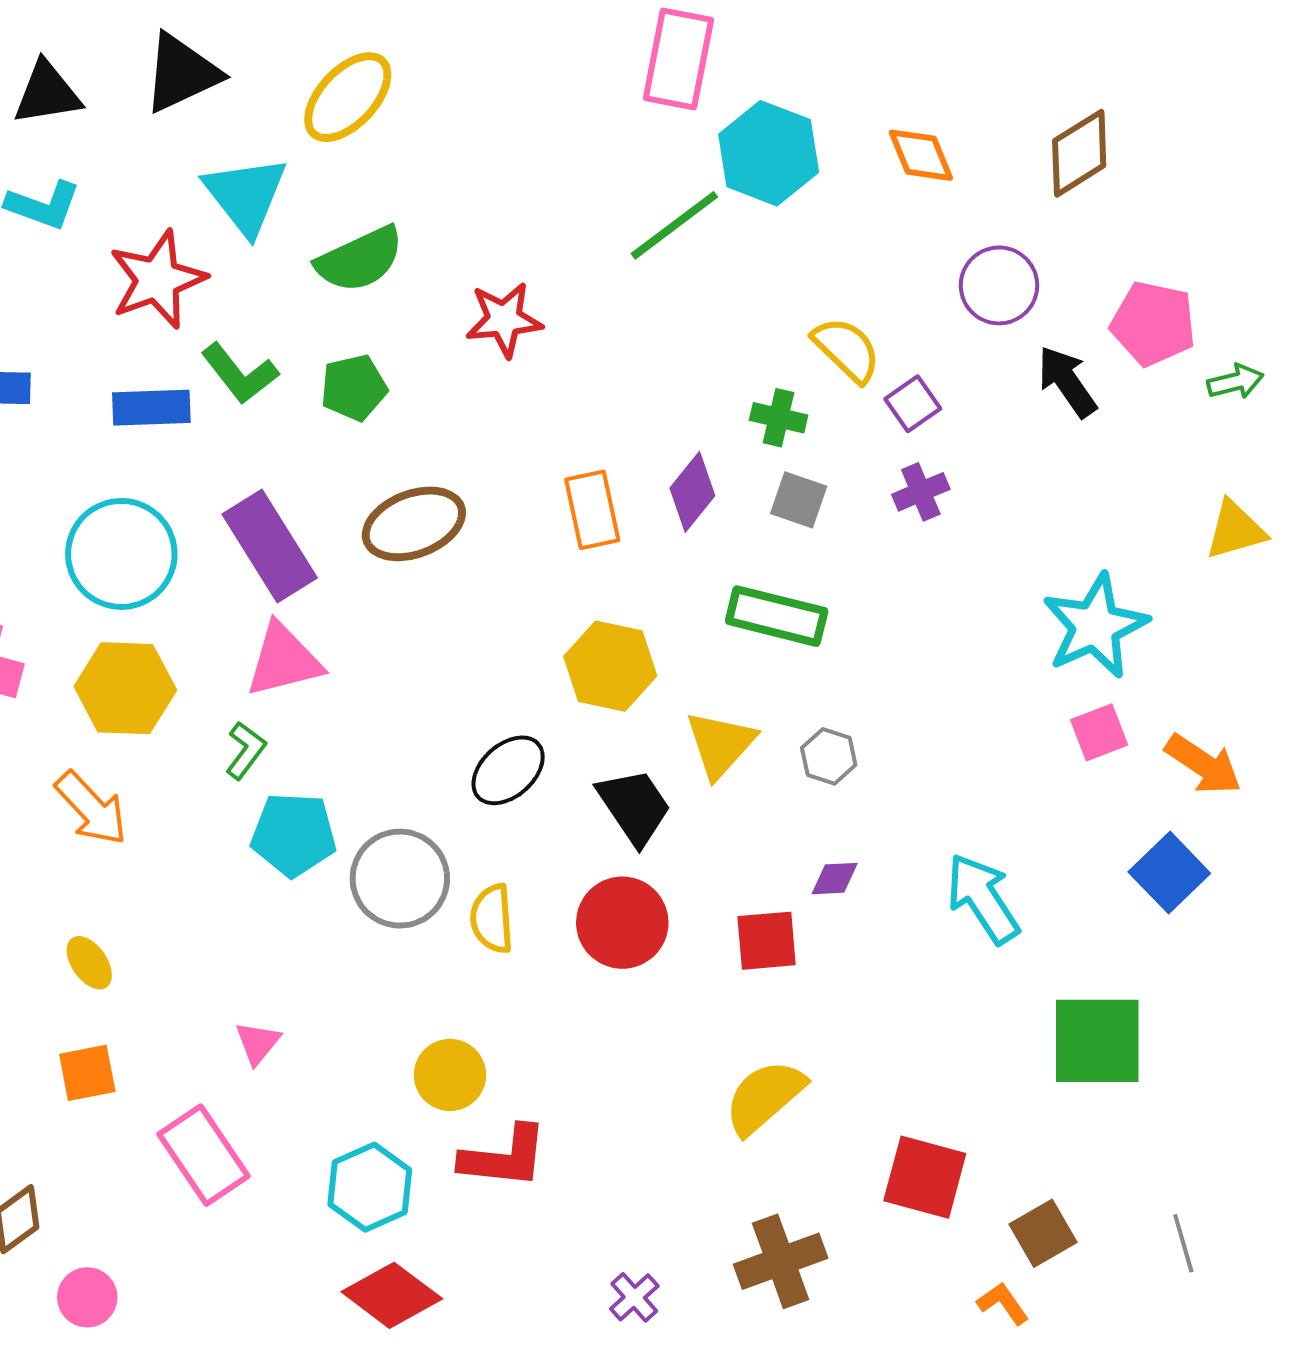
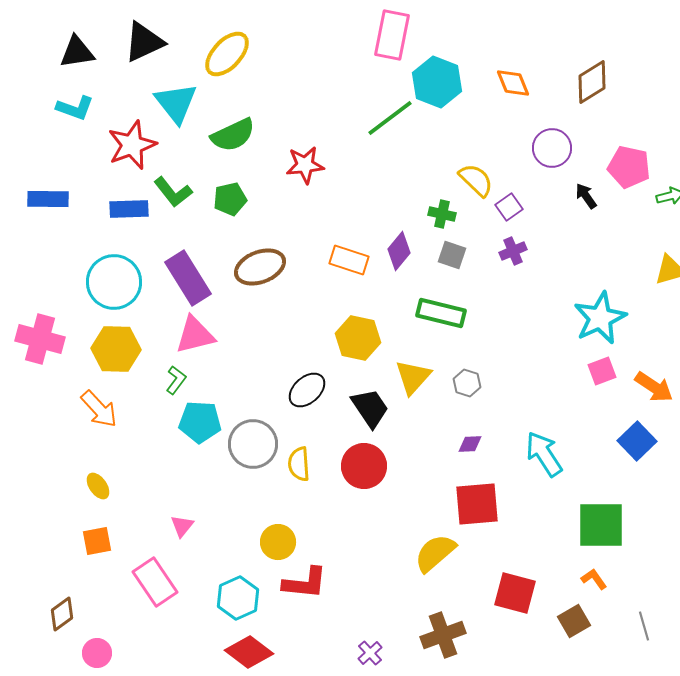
black arrow: (1067, 382) -> (586, 196), size x0.7
orange rectangle: (592, 510) -> (349, 260), turned -60
red square: (767, 941) -> (477, 504), moved, size x1.4
orange L-shape: (1003, 1303) -> (594, 579), moved

